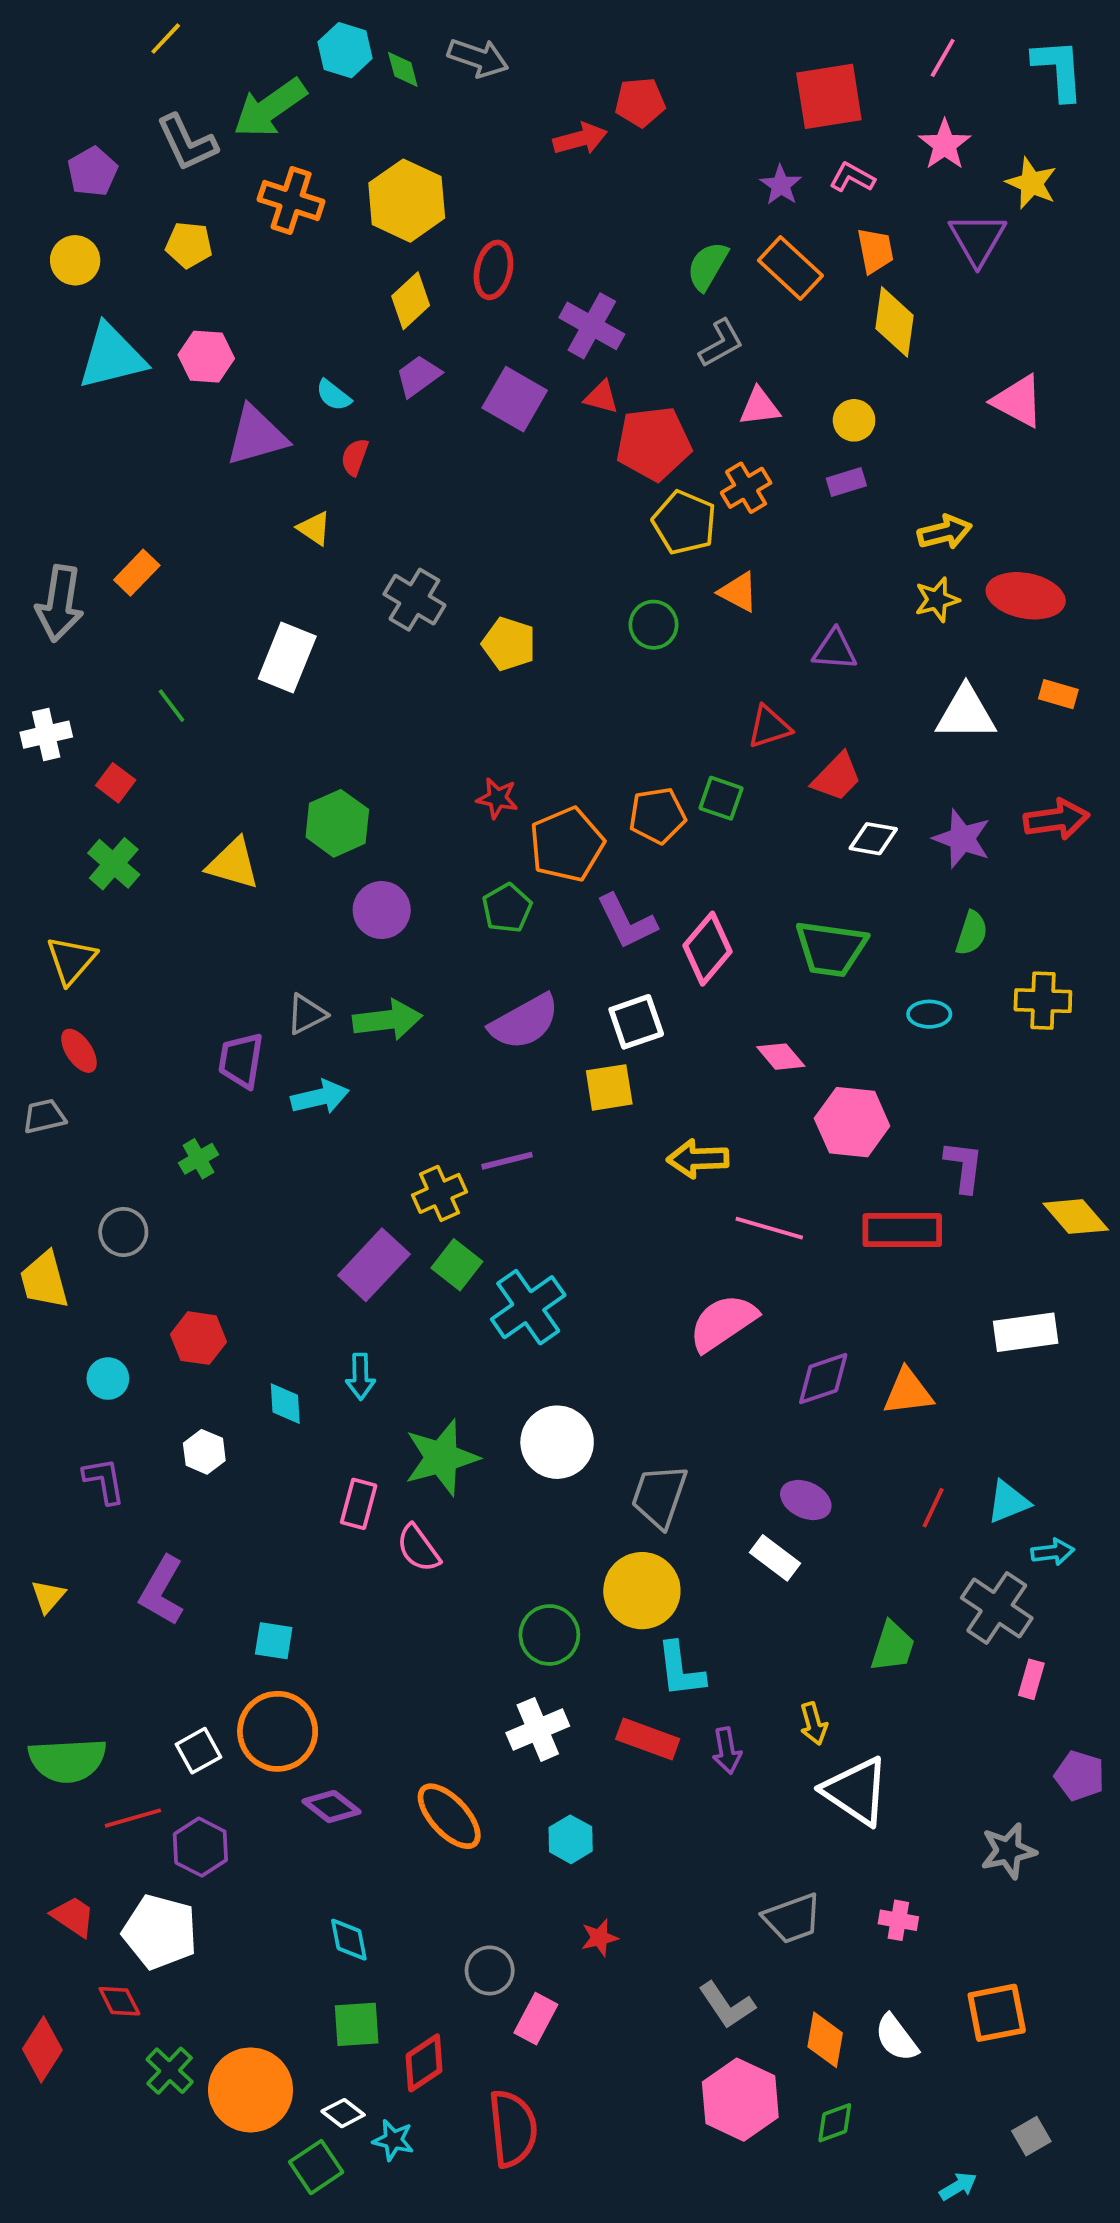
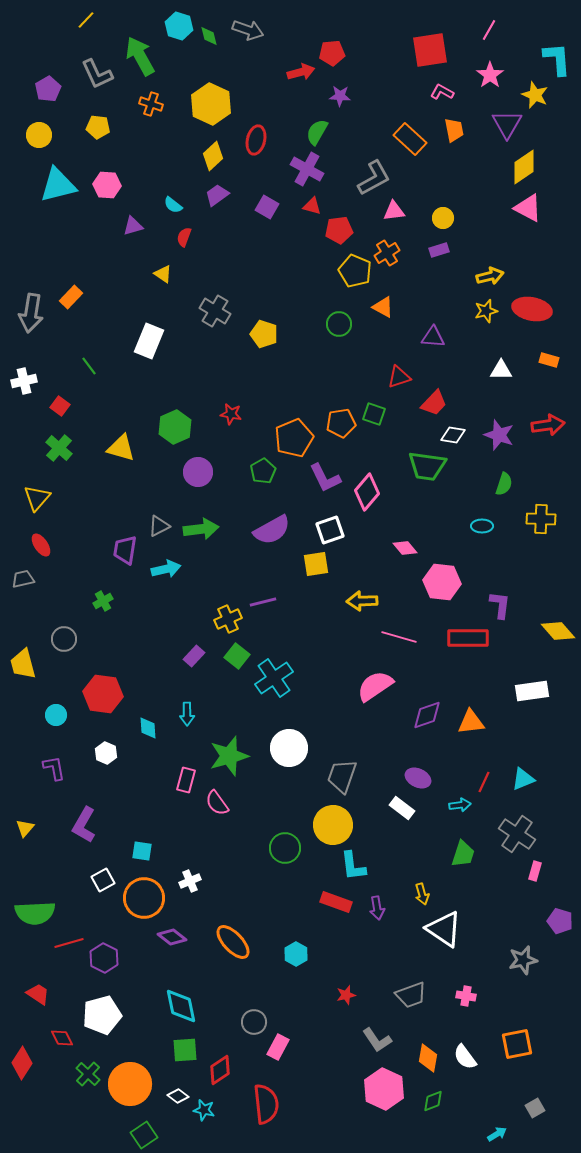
cyan L-shape: (1058, 69) -> (557, 59), moved
green arrow: (270, 108) -> (140, 56), turned 96
purple star: (781, 185) -> (340, 96), moved, turned -30
orange cross: (291, 201) -> (151, 104), size x0.7
green semicircle: (707, 266) -> (317, 132), moved
yellow diamond: (895, 322) -> (524, 167), moved, turned 48
gray L-shape: (721, 343) -> (374, 178), size x1.4
purple square: (515, 399) -> (267, 207), size x0.7
purple triangle: (256, 436) -> (133, 226), size x0.6
red pentagon: (654, 443) -> (339, 230), size x0.7
white triangle: (966, 713) -> (501, 370), size x0.7
red star: (497, 798) -> (231, 414), moved
green trapezoid: (831, 949) -> (427, 466), moved
purple rectangle: (374, 1265) -> (194, 656), size x0.6
red hexagon: (198, 1338) -> (103, 694), size x1.4
cyan arrow: (1053, 1552) -> (460, 805), moved
white cross: (538, 1729) -> (190, 881), moved, size x0.7
white square: (198, 1751) -> (103, 880), moved
white pentagon: (160, 1932) -> (102, 1015), moved, turned -30
red star: (600, 1938) -> (346, 995), moved
cyan diamond: (349, 1940) -> (181, 1006), size x1.5
green square: (316, 2167) -> (144, 1135), moved

